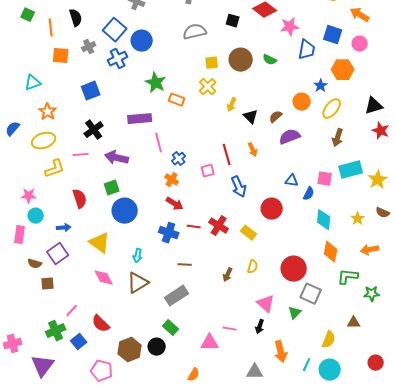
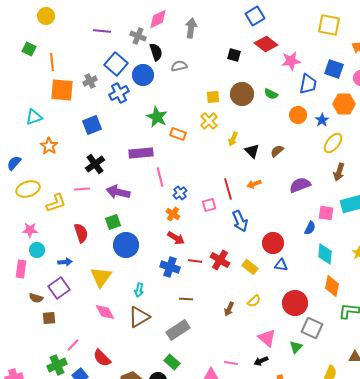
black semicircle: (76, 18) -> (156, 52), moved
gray semicircle: (195, 32) -> (179, 66), moved, size x0.7
orange square: (61, 56) -> (62, 90), size x1.4
orange circle: (302, 102) -> (298, 115), moved
purple semicircle: (290, 137) -> (300, 185), moved
yellow ellipse: (44, 141) -> (28, 189), moved
orange arrow: (253, 150) -> (254, 184), turned 96
blue triangle: (292, 181) -> (281, 265), moved
yellow triangle: (100, 243) -> (101, 277), turned 30
yellow semicircle: (253, 267) -> (254, 301), turned 32
black arrow: (260, 327) -> (261, 361), turned 48

